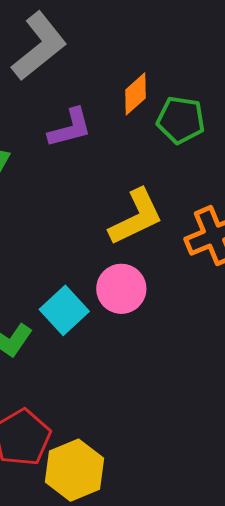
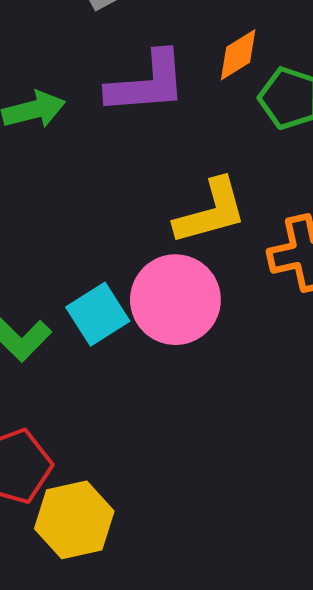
purple L-shape: (70, 128) -> (147, 83), size x1.4
pink circle: (121, 289) -> (175, 300), size x1.4

